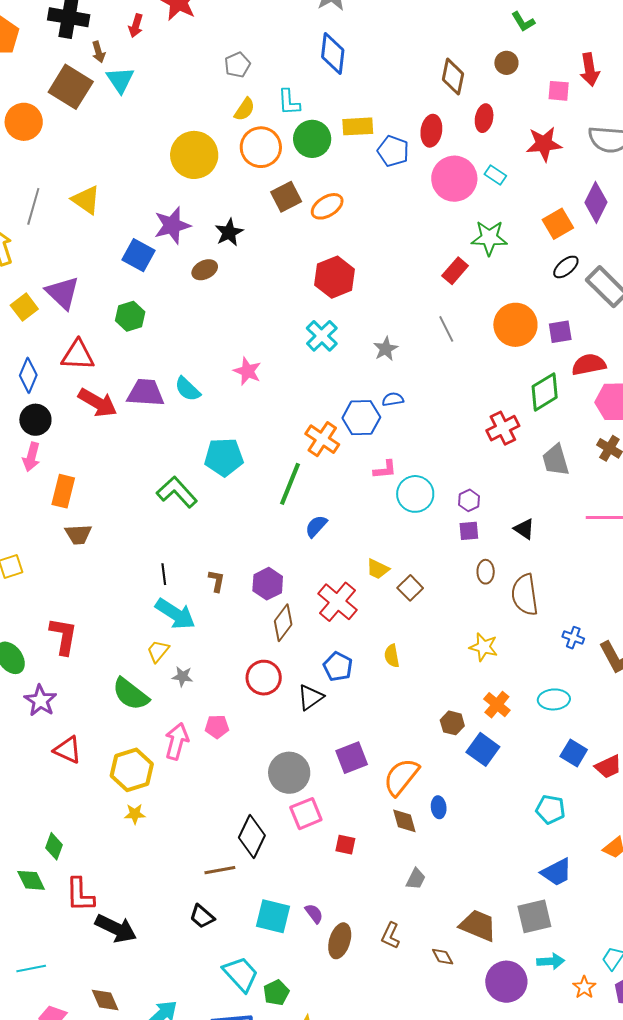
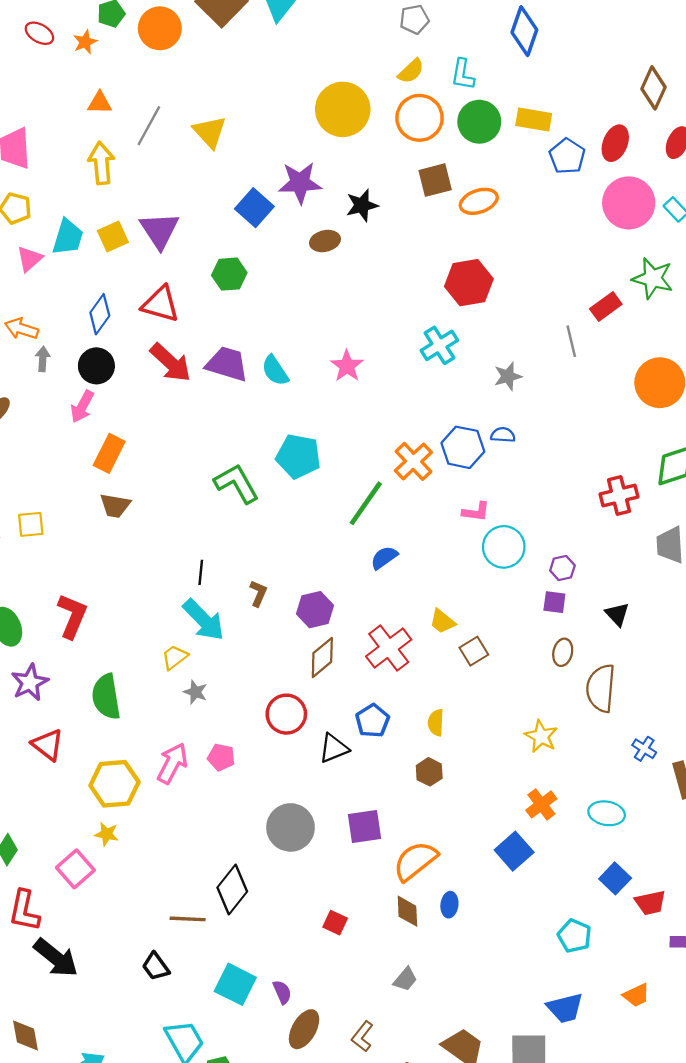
gray line: (446, 329) -> (571, 341), moved
green semicircle: (131, 694) -> (106, 697), moved, turned 30
brown hexagon: (452, 723) -> (429, 772), moved
pink square: (306, 814) -> (75, 869), moved, turned -32

